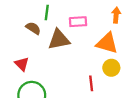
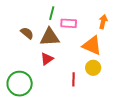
green line: (47, 13) -> (52, 13), moved
brown semicircle: (33, 28) -> (27, 33), moved
red triangle: (22, 64) -> (47, 59), moved, turned 32

